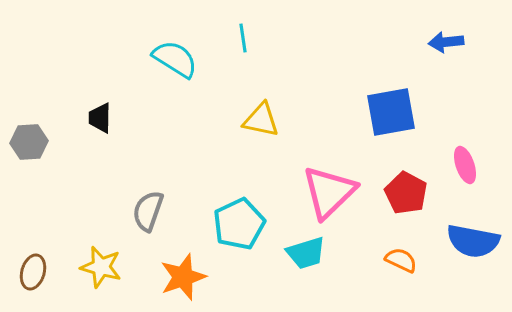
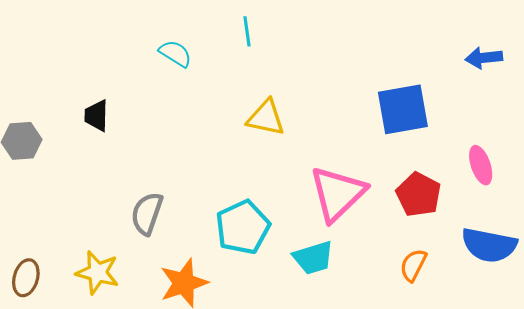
blue arrow: (446, 42) -> (484, 58), moved
cyan semicircle: (175, 59) -> (175, 54), size x0.7
orange semicircle: (401, 260) -> (413, 265), turned -88

